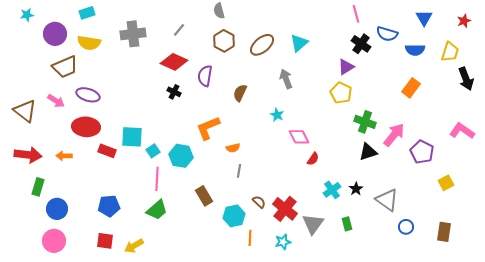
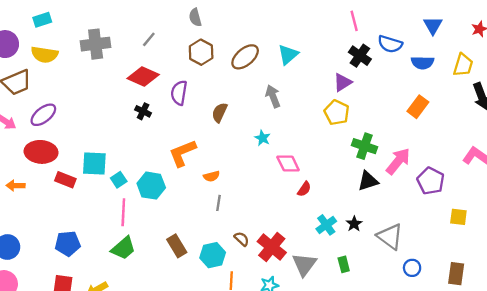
purple ellipse: (88, 95) -> (43, 115), turned -55
yellow square: (446, 183) -> (458, 217), turned 35
brown rectangle: (204, 196) -> (177, 246), moved

